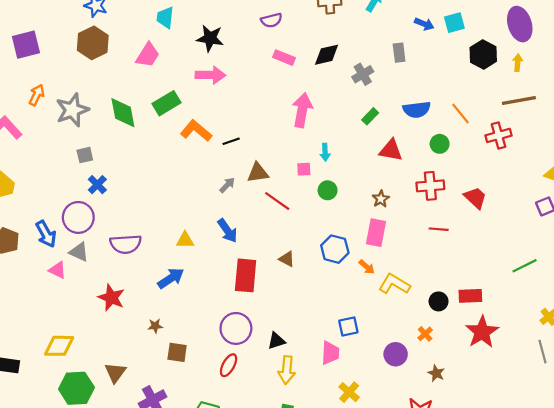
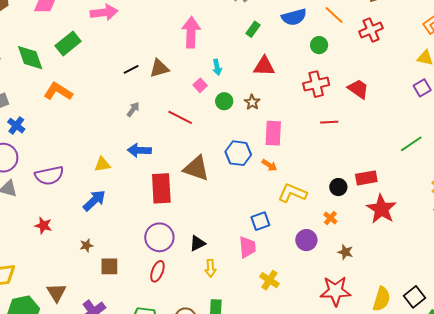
orange L-shape: (196, 131) -> (58, 92), moved
red triangle: (391, 150) -> (264, 66), moved
pink square: (304, 169) -> (200, 85), turned -32
brown triangle: (258, 173) -> (159, 68), moved
brown star: (381, 199) -> (252, 102), moved
blue arrow: (227, 231) -> (139, 150), turned 135
brown triangle: (287, 259) -> (196, 168), size x1.8
yellow L-shape: (394, 284) -> (292, 193), moved
red star: (111, 298) -> (43, 226), size x0.7
yellow arrow: (287, 370) -> (210, 268), size x0.7

